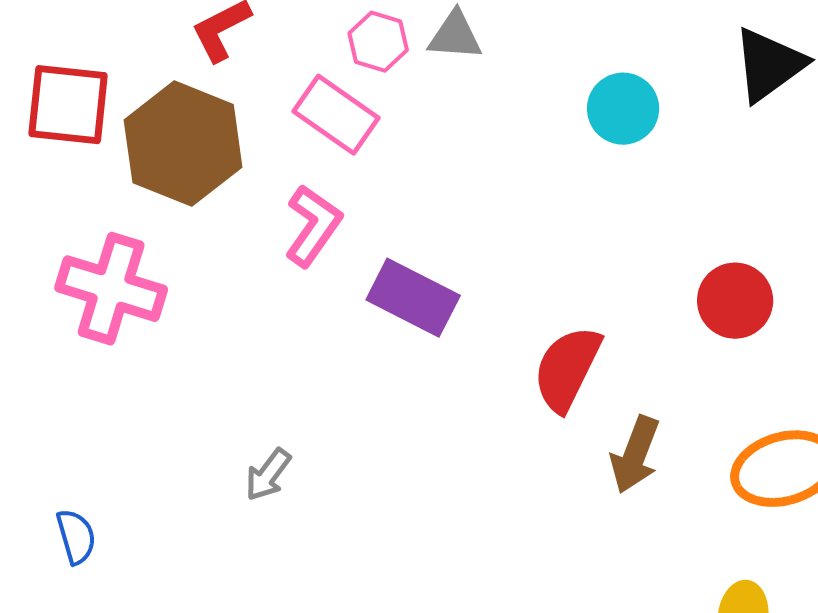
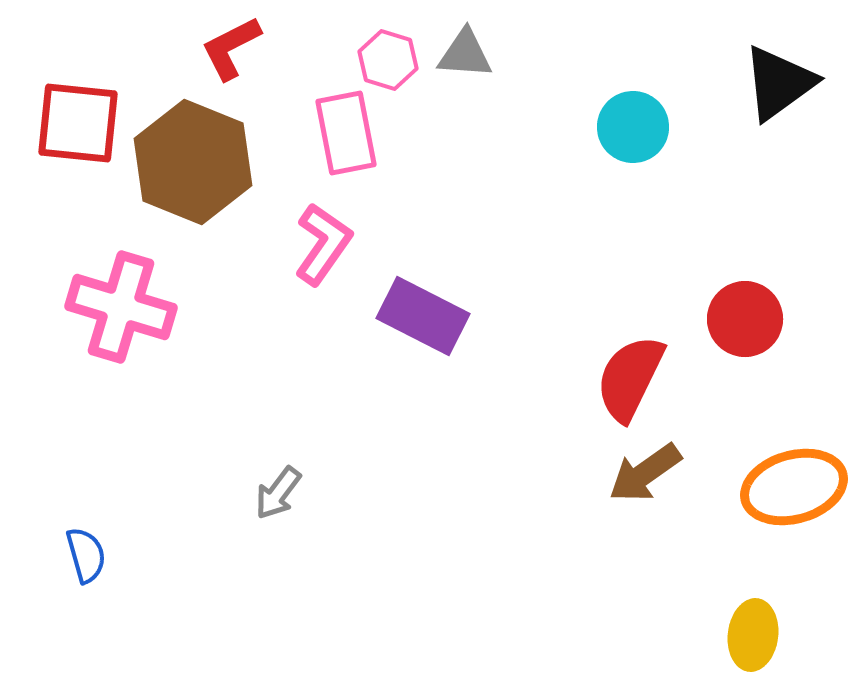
pink rectangle: (336, 115) -> (346, 133), turned 44
red semicircle: (567, 369) -> (630, 378), moved
brown arrow: (635, 455) -> (645, 473), turned 34

